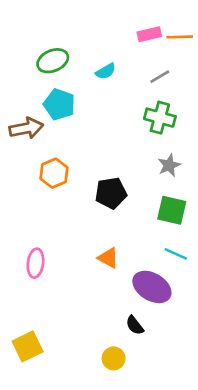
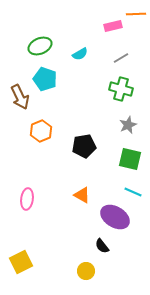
orange line: (180, 37) -> (136, 14), moved
brown arrow: (26, 128) -> (20, 97), turned 75

